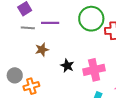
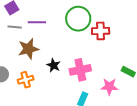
brown star: (42, 50) -> (28, 49), size x1.5
orange cross: (31, 86) -> (26, 80), moved

